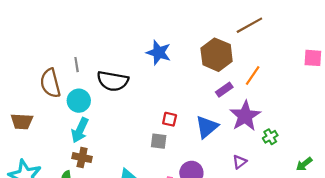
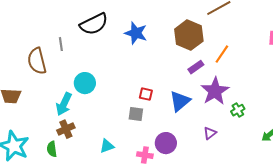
black semicircle: (113, 81) -> (94, 24), moved, turned -36
cyan circle: (79, 101) -> (85, 83), moved
brown cross: (82, 158) -> (66, 129), turned -36

